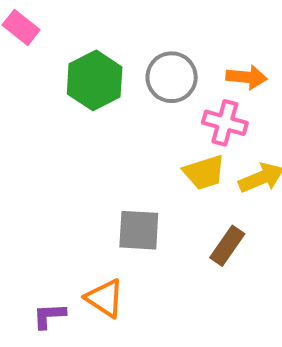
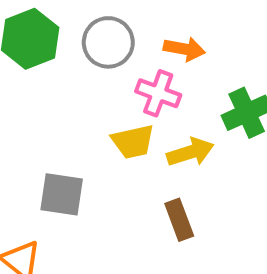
brown rectangle: (227, 246) -> (179, 220), moved, turned -60

